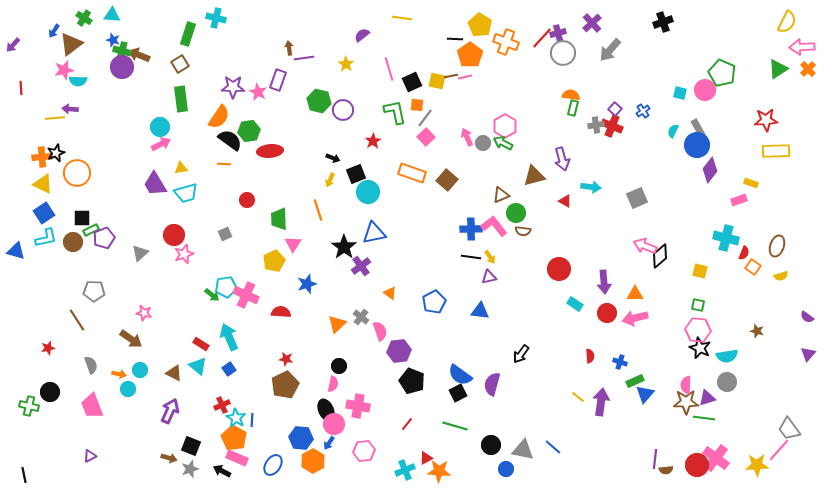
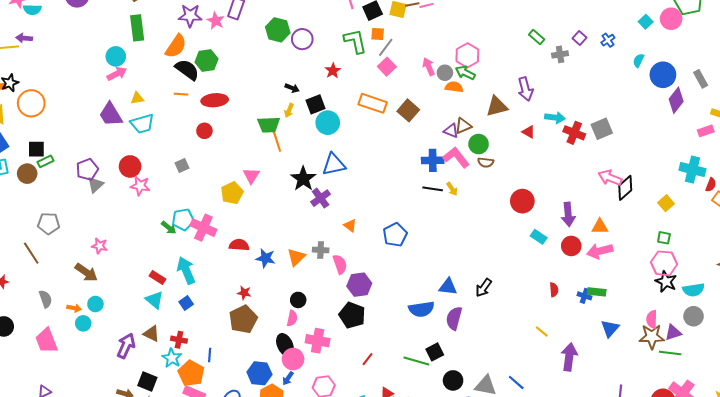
cyan square: (680, 93) -> (646, 22), turned 32
orange semicircle: (571, 95) -> (454, 87), moved
green rectangle: (573, 108) -> (537, 37), turned -63
red cross: (612, 126) -> (574, 133), moved
gray rectangle: (698, 128) -> (701, 79), moved
red ellipse: (270, 151) -> (215, 100), moved
green trapezoid: (279, 219) -> (269, 125), moved, turned -90
purple pentagon: (104, 238) -> (87, 170), moved
pink star: (184, 254) -> (140, 186), turned 30
yellow square: (700, 271) -> (666, 203), turned 35
purple triangle: (489, 277) -> (451, 131), moved, turned 35
blue star: (307, 284) -> (266, 258), moved, turned 30
blue triangle: (480, 311) -> (448, 287), moved
gray cross: (361, 317) -> (321, 250), turned -35
brown triangle: (174, 373) -> (151, 334), moved
blue semicircle: (460, 375) -> (421, 309), turned -45
black pentagon: (412, 381) -> (352, 315), moved
green rectangle: (635, 381) -> (597, 292), moved, turned 30
black square: (458, 393) -> (435, 352), moved
purple arrow: (601, 402) -> (569, 357), moved
red cross: (222, 405) -> (179, 340), turned 35
cyan star: (236, 418) -> (172, 358), moved

